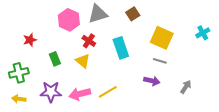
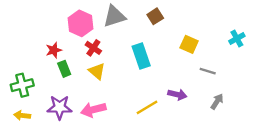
yellow square: (162, 38) -> (189, 44), size x0.7
red star: (30, 40) -> (54, 50), moved
red cross: (89, 41) -> (93, 48), moved
gray line: (160, 61) -> (208, 71), moved
yellow line: (108, 92) -> (147, 107), moved

